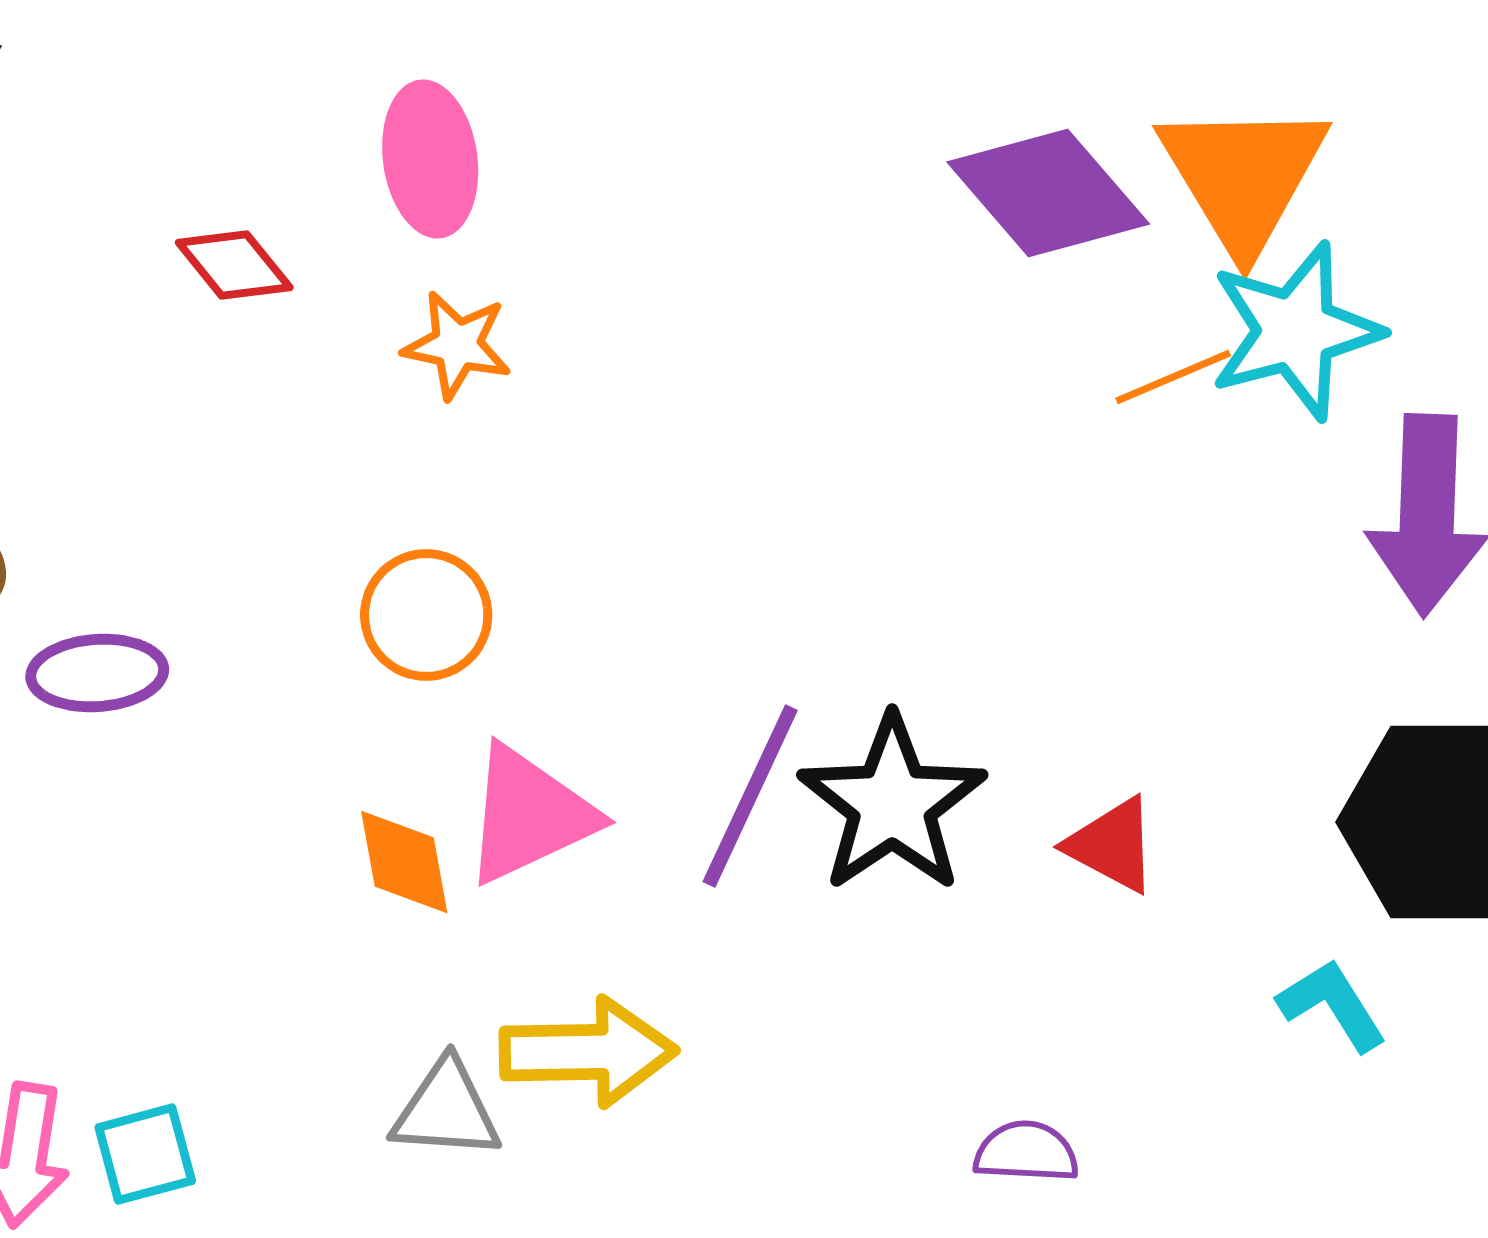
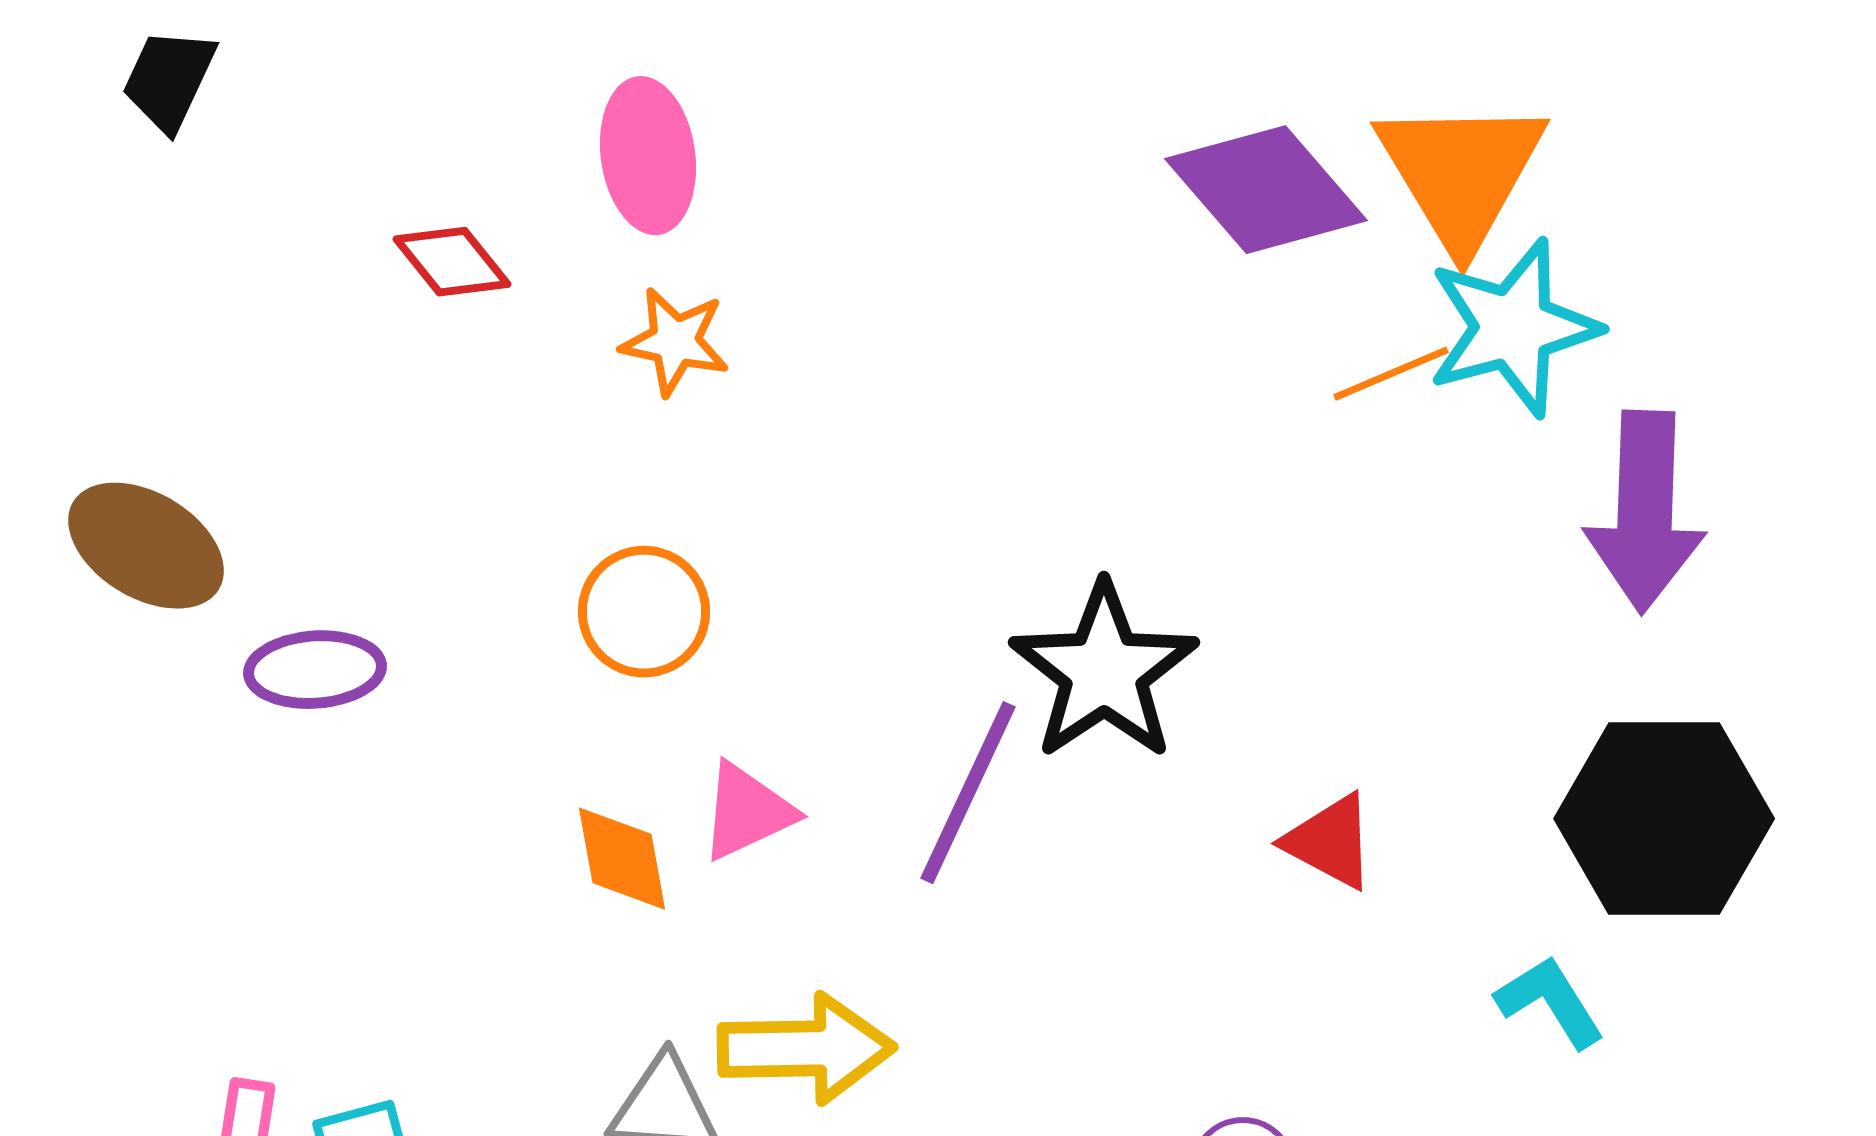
black star: (892, 804) -> (1104, 672), moved
pink triangle: (529, 815) -> (747, 812), size x0.7

